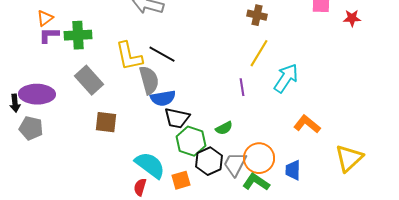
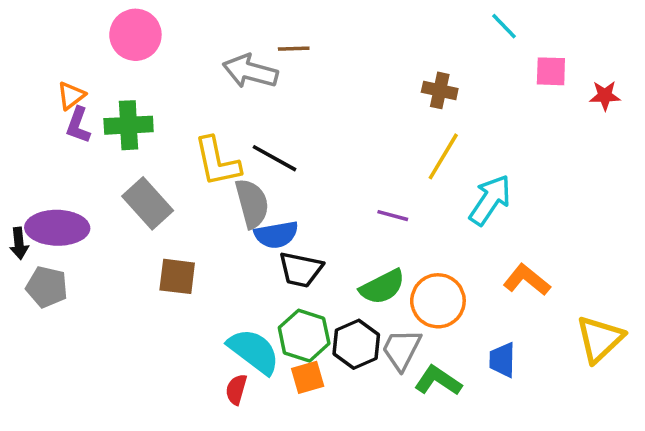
purple L-shape: (49, 35) -> (78, 125), turned -70
purple line: (242, 87) -> (393, 216), moved, turned -66
green semicircle: (224, 128) -> (382, 287), size x1.5
green hexagon: (191, 141) -> (304, 336), moved
orange circle: (259, 158) -> (438, 301), moved

